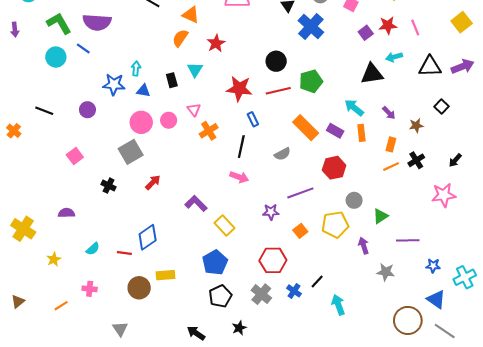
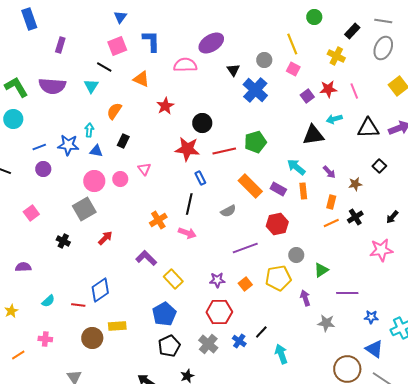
orange semicircle: (180, 38) -> (114, 111), moved
blue line: (83, 49) -> (39, 147), moved, turned -56
black circle: (276, 61) -> (202, 123), moved
cyan triangle: (195, 70) -> (91, 86), moved
black rectangle: (172, 80) -> (123, 141), turned 40
orange cross: (209, 131) -> (158, 220), moved
purple star: (271, 212) -> (217, 280), moved

